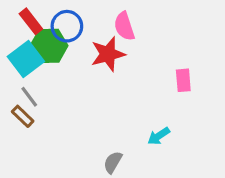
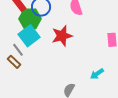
red star: (108, 54) -> (62, 36), moved
cyan square: (26, 59) -> (29, 36), moved

